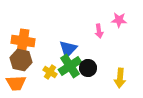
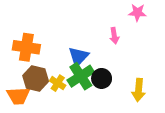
pink star: (119, 20) -> (137, 13), moved
brown hexagon: (21, 60) -> (36, 78), moved

